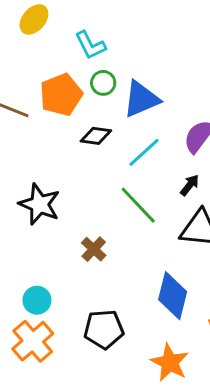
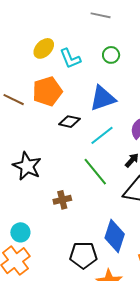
yellow ellipse: (34, 19) -> (44, 48), moved
green circle: (103, 83) -> (111, 55), moved
brown cross: (94, 249) -> (62, 200), turned 30
black pentagon: (104, 329) -> (83, 255), moved

